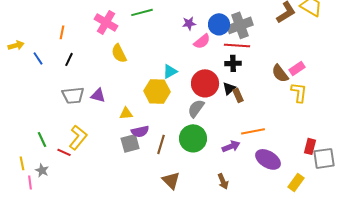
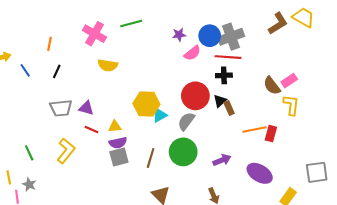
yellow semicircle: (119, 53) -> (108, 65), turned -54
cyan triangle: (170, 71) -> (160, 115), moved
purple semicircle: (140, 131) -> (118, 143), moved
orange line: (253, 131) -> (255, 129), moved
red rectangle: (310, 146) -> (271, 134), moved
red line: (64, 152) -> (91, 129), moved

